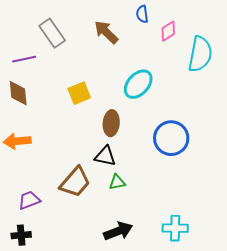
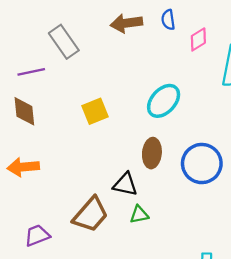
brown arrow: (106, 32) -> (126, 23), moved, turned -52
brown ellipse: (111, 123) -> (152, 153), moved

